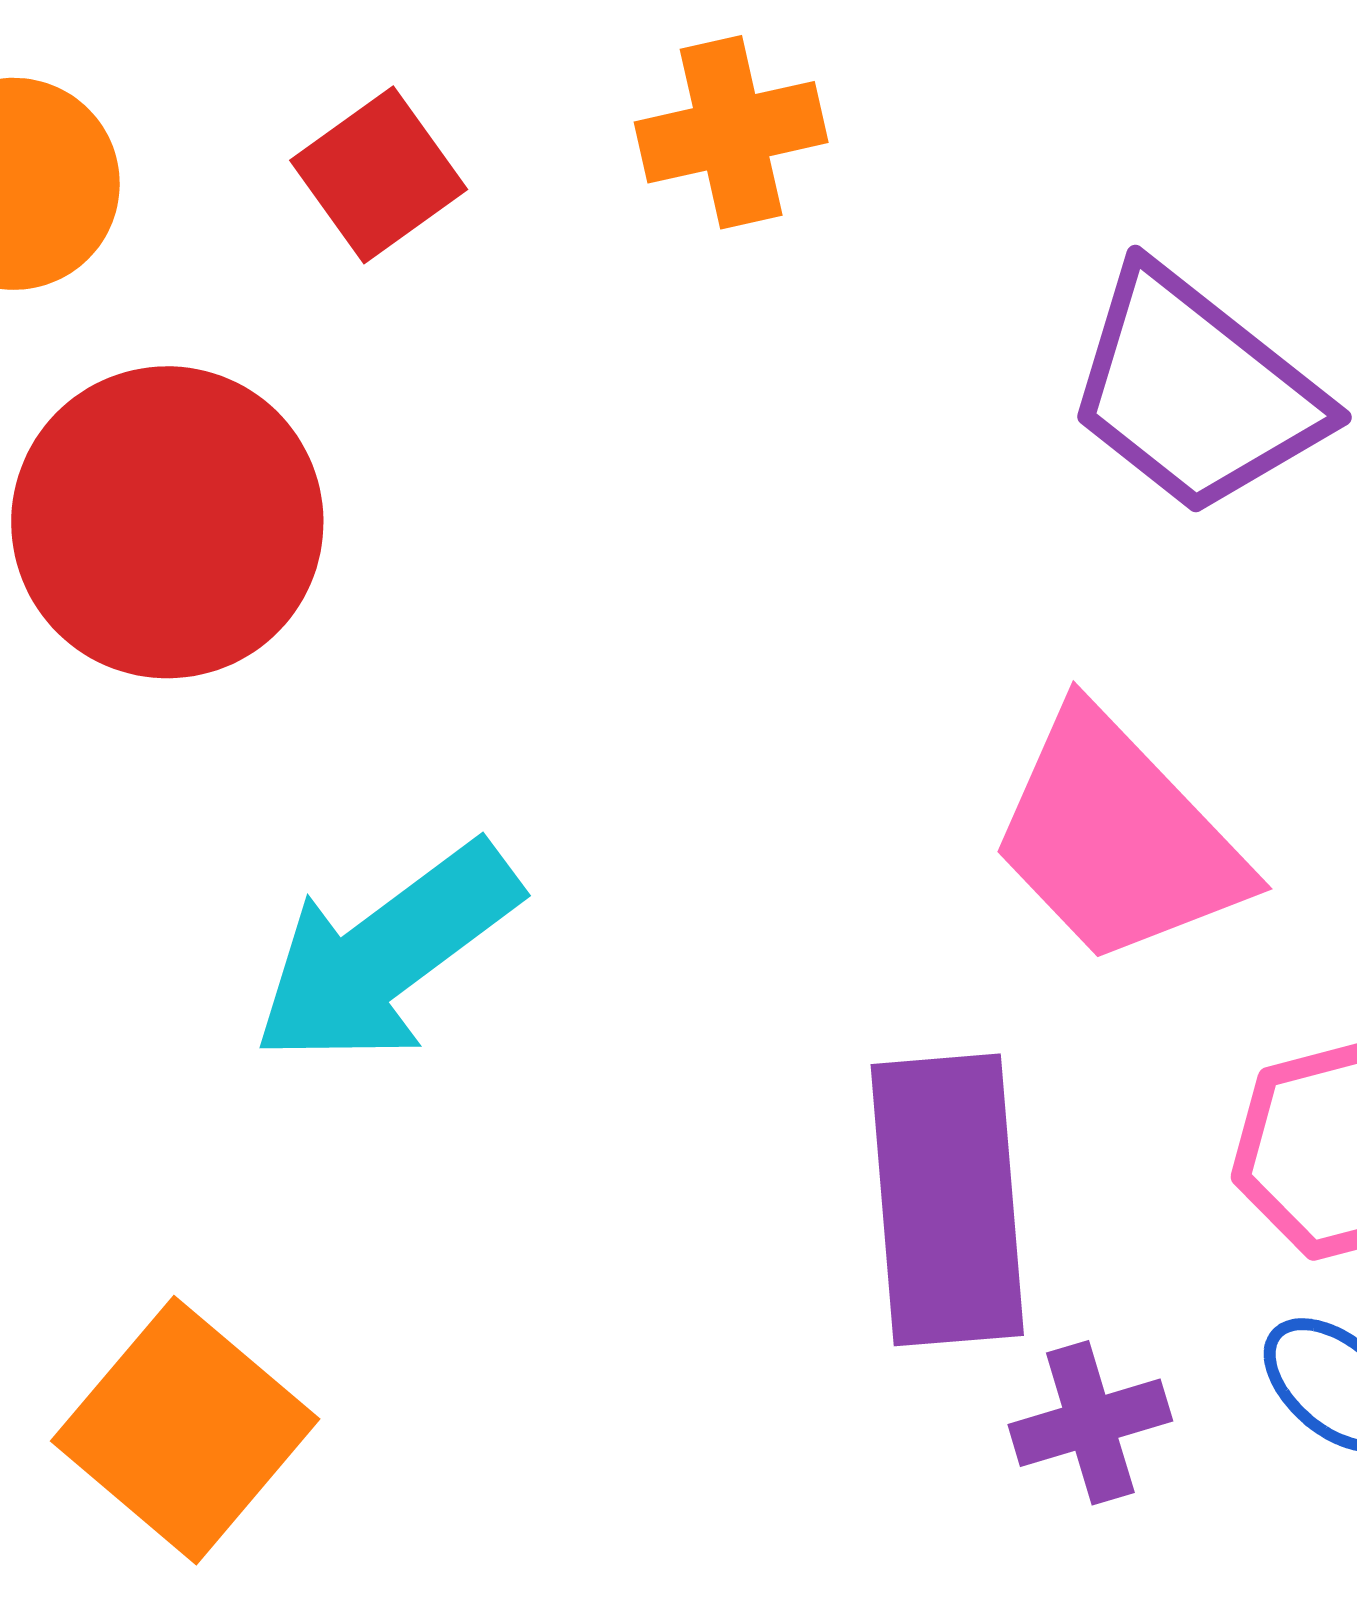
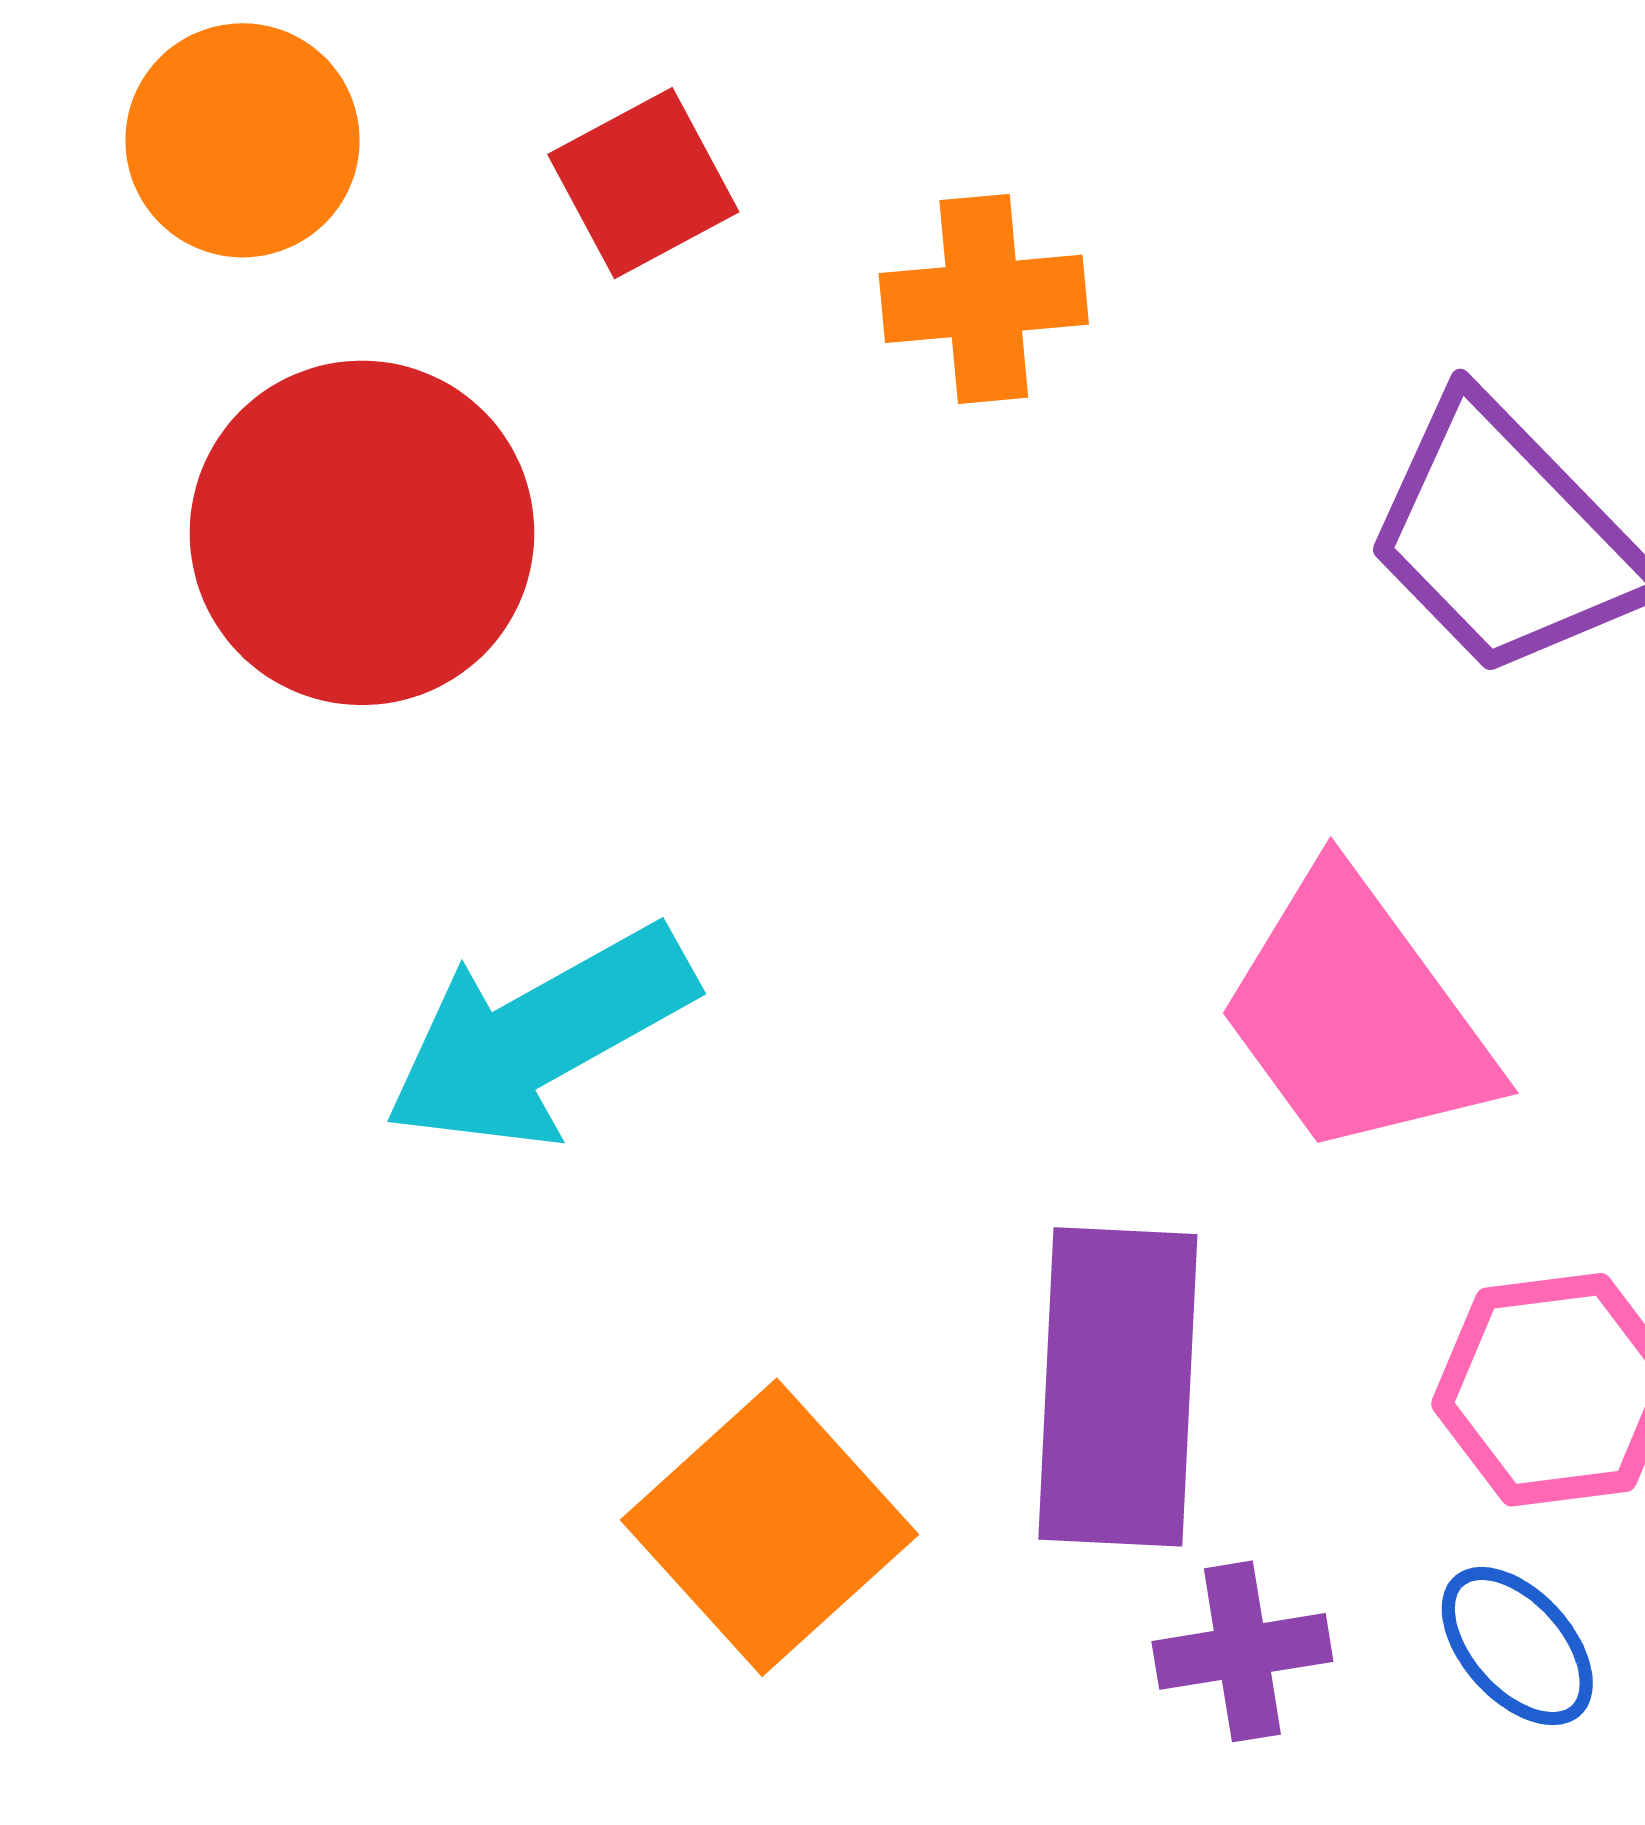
orange cross: (731, 132) -> (984, 299), moved
orange square: (185, 1430) -> (769, 1527), moved

